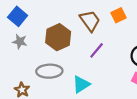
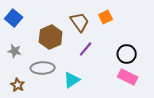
gray star: (20, 42) -> (15, 51), moved

